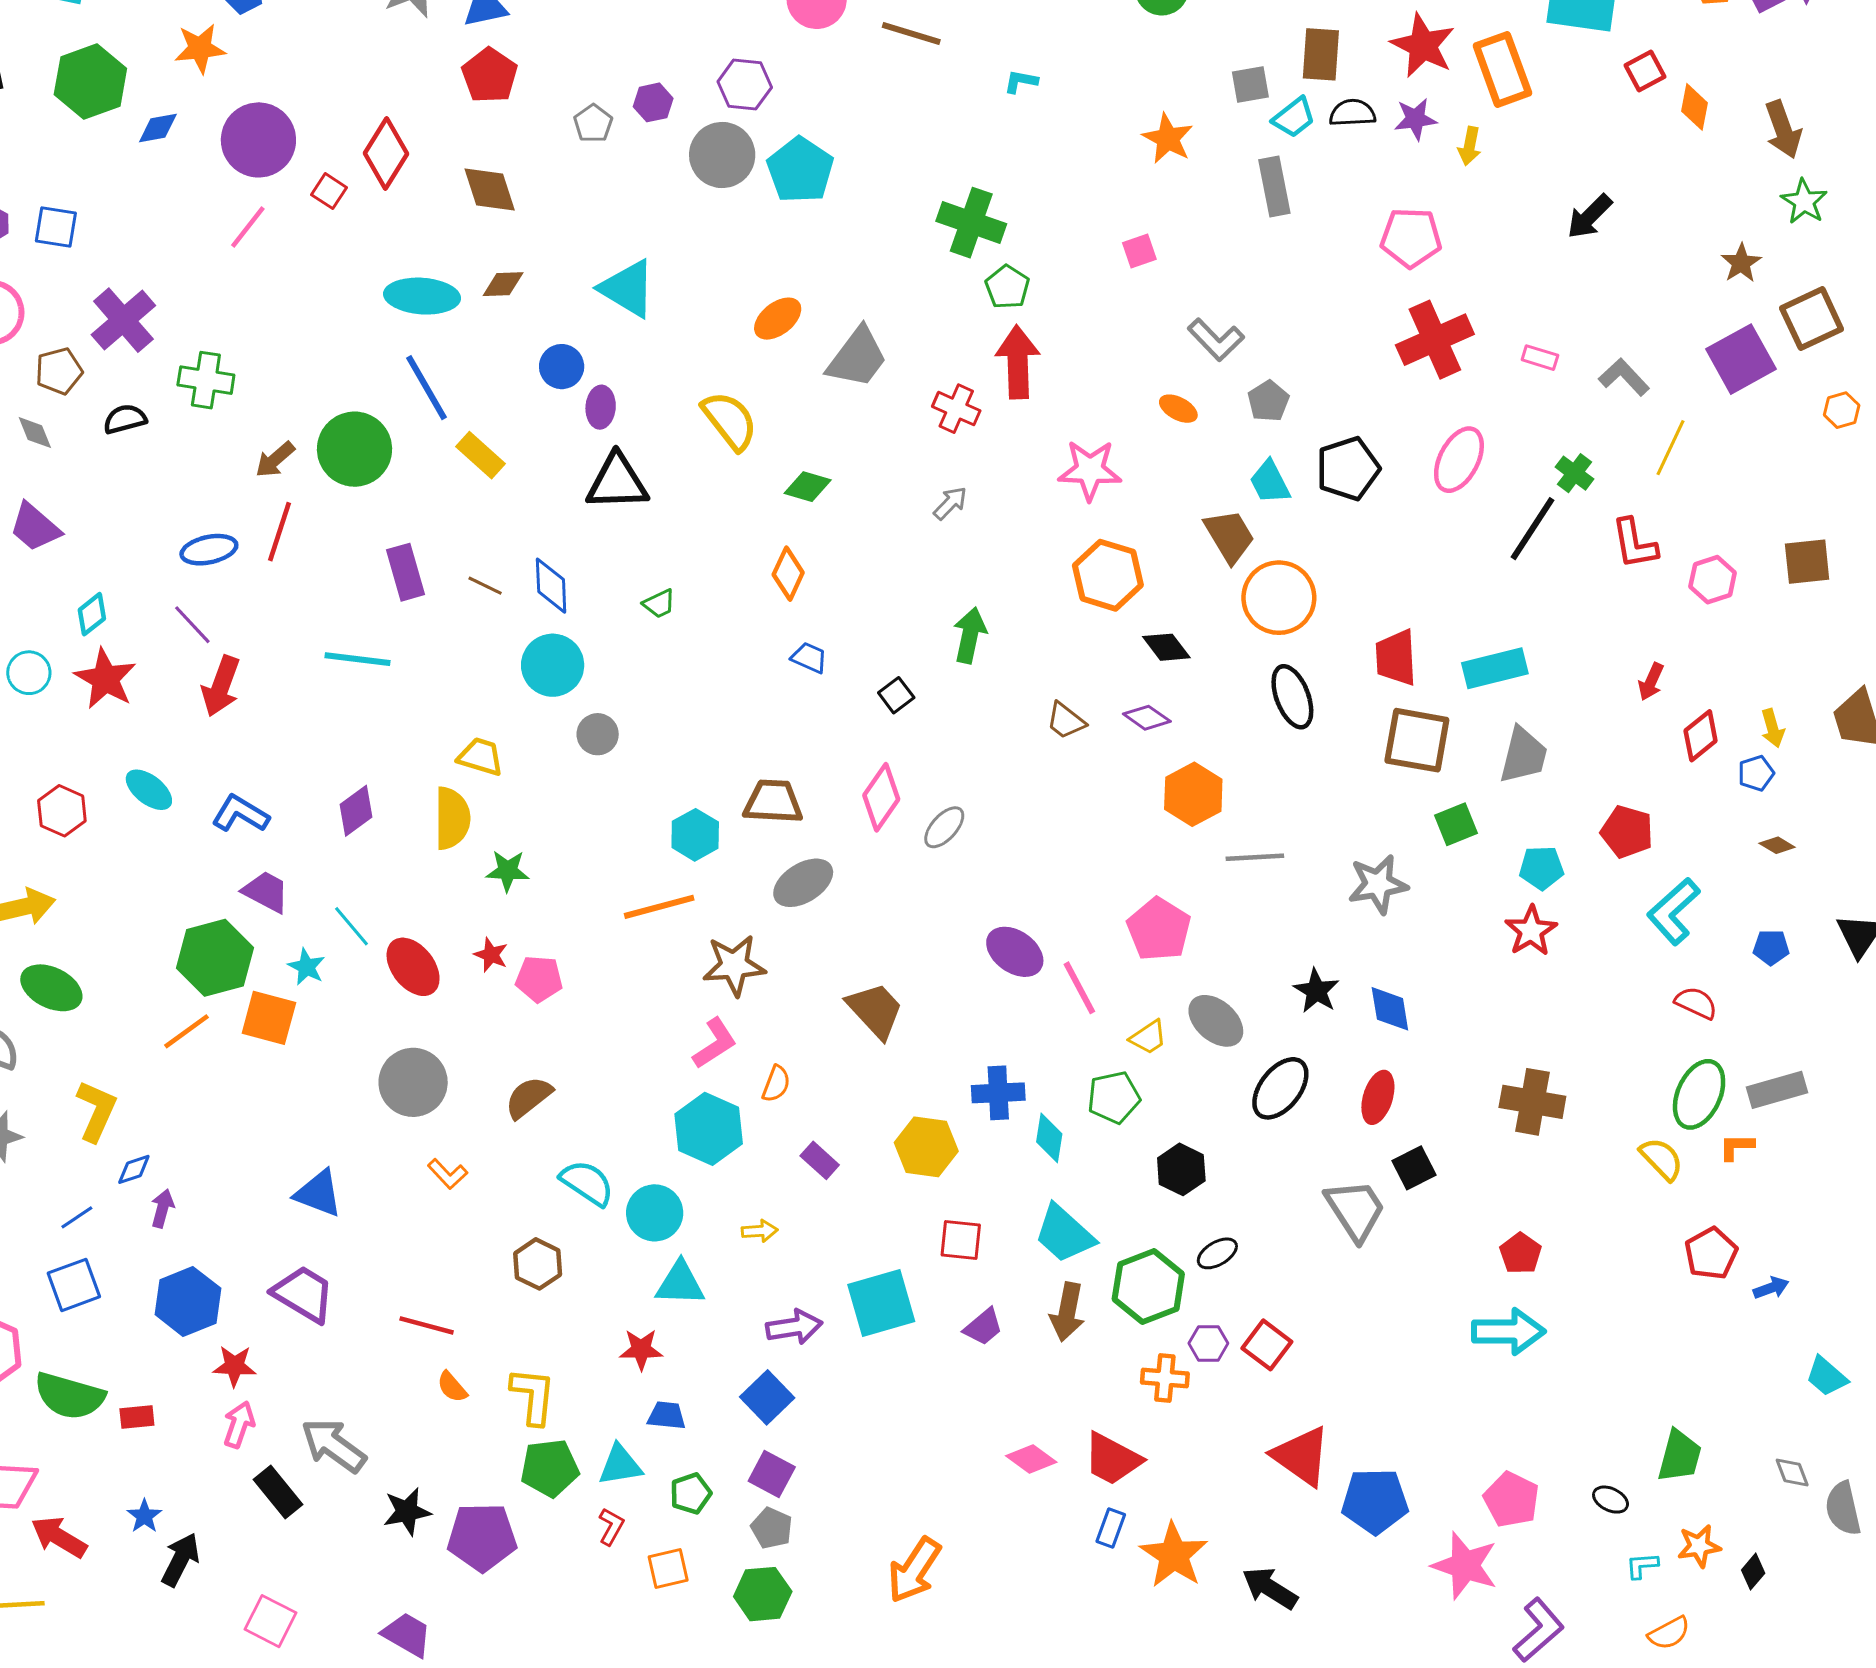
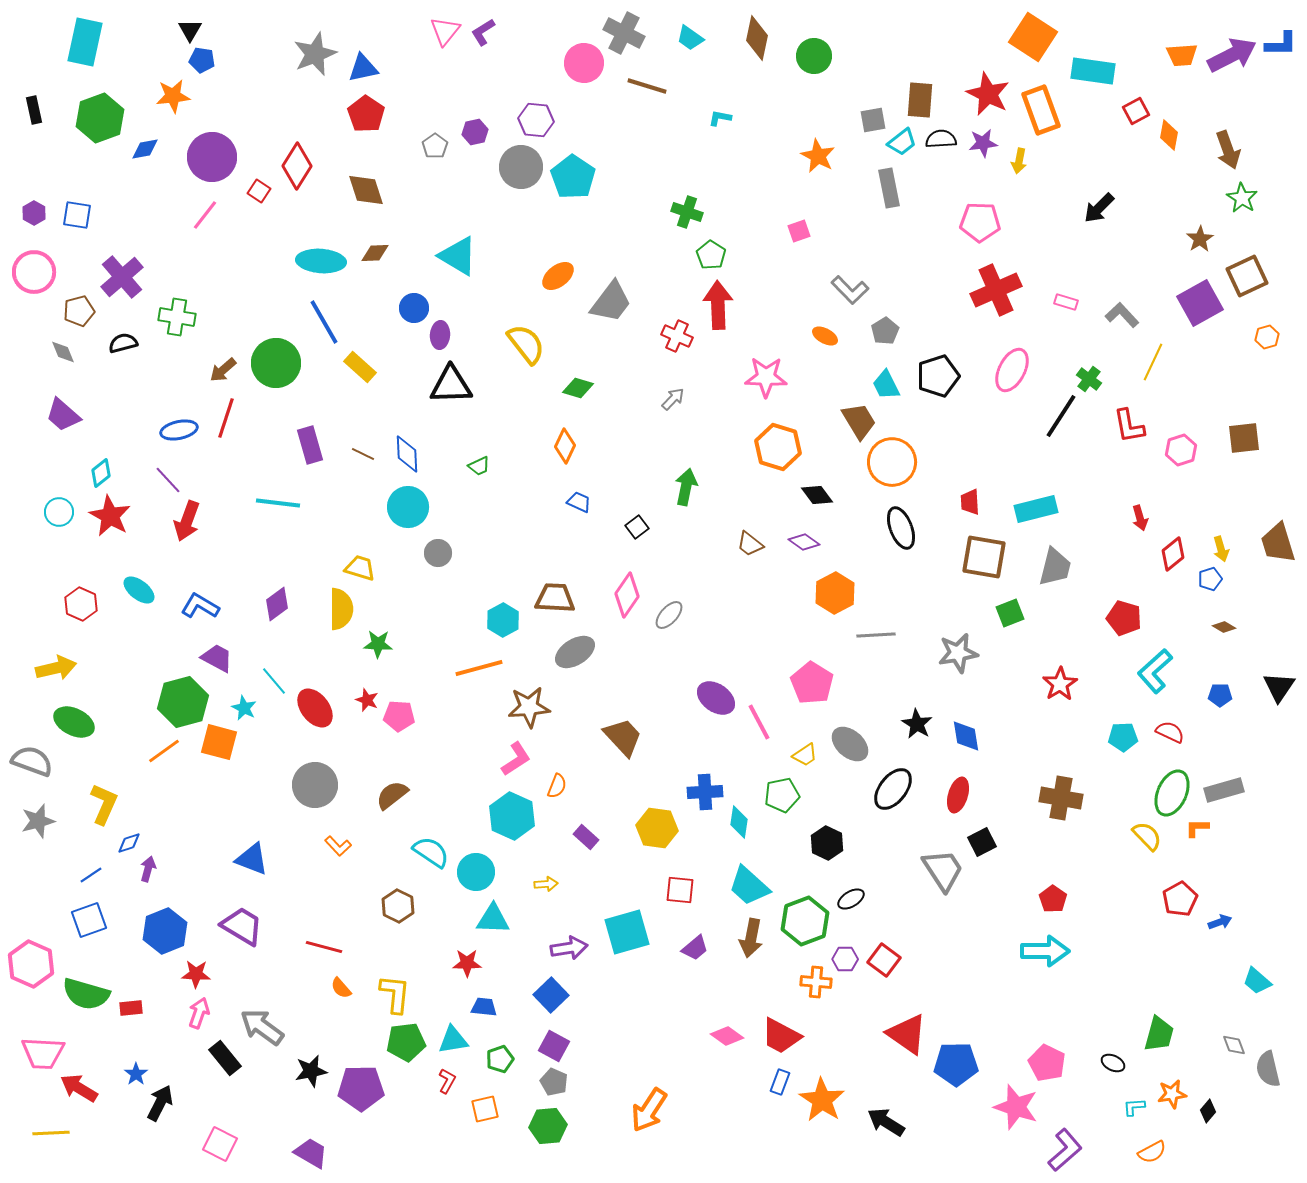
green cross: (971, 223) -> (687, 212), size x0.7
red trapezoid: (1396, 658) -> (970, 502), size x0.7
red arrow: (1651, 682) -> (1140, 518), turned -40
cyan pentagon: (1541, 868) -> (1123, 737), moved

